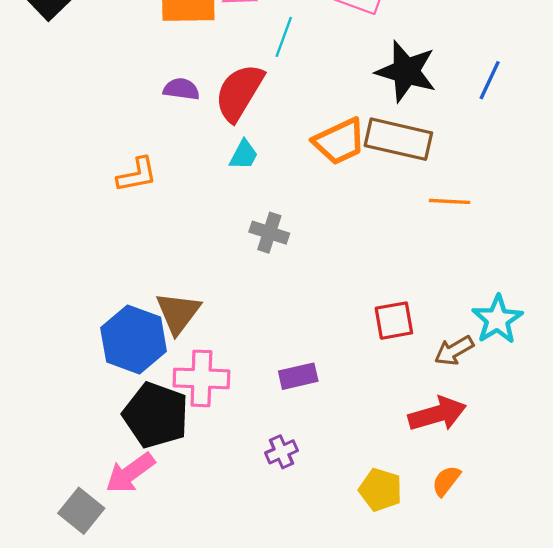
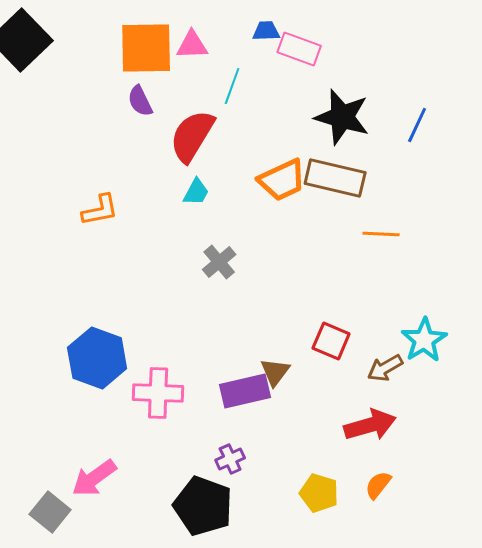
purple semicircle: (181, 89) -> (140, 101), moved, turned -124
gray cross: (269, 233) -> (219, 262), turned 32
brown triangle: (178, 313) -> (275, 372), moved, size x0.7
red square: (394, 321) -> (331, 341), turned 33
purple rectangle: (298, 376) -> (245, 391), size x1.4
black pentagon: (156, 415) -> (203, 506), moved

